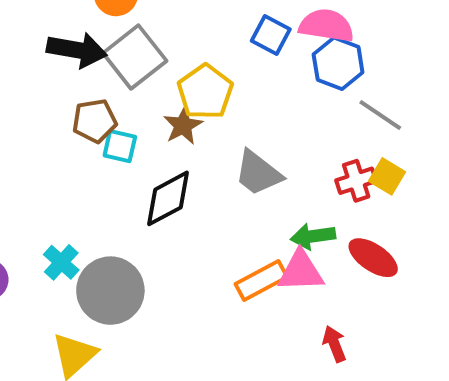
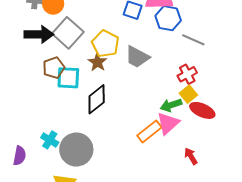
cyan square: (120, 146) -> (68, 78), size x1.4
gray trapezoid: (258, 173) -> (137, 57), moved
yellow square: (387, 176) -> (188, 94), moved, turned 30
pink triangle: (301, 271) -> (168, 123), turned -30

